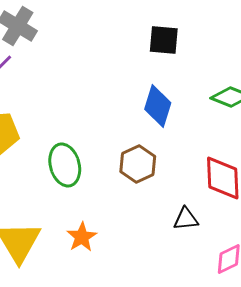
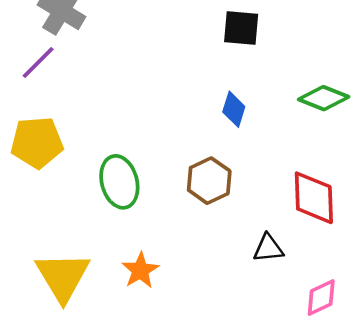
blue diamond: (158, 106) -> (234, 109), size x0.7

